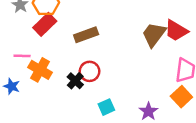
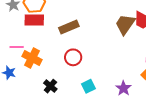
red rectangle: (45, 24) -> (34, 20), turned 48
black cross: (75, 81) -> (50, 86), moved

